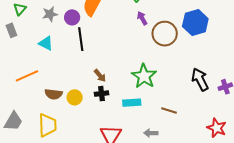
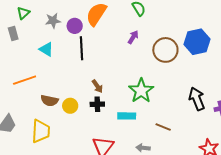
purple arrow: (142, 18) -> (133, 37), moved, turned 56

